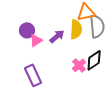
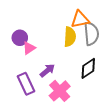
purple arrow: (57, 36) -> (47, 70), moved
pink cross: (79, 65) -> (60, 91), moved, size x1.5

